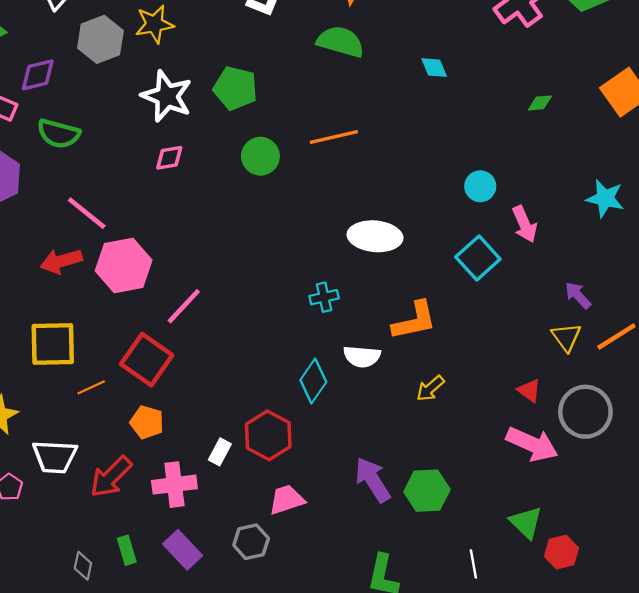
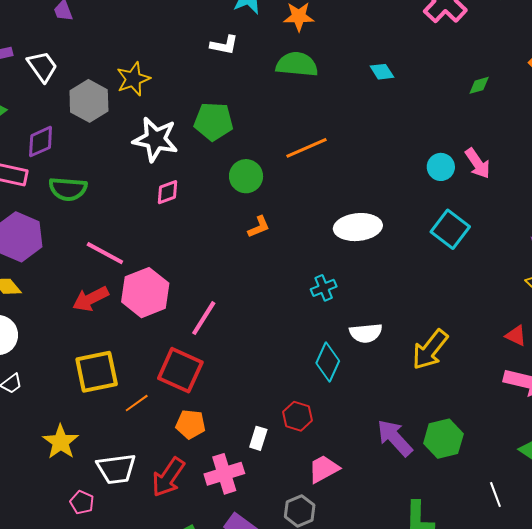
pink arrow: (525, 224) -> (478, 163), moved
orange L-shape: (414, 321) -> (259, 227), moved, size x0.6
yellow arrow: (430, 388) -> (430, 350), size x1.6
red hexagon: (268, 435) -> (297, 416), size x0.7

